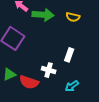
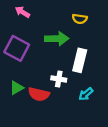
green arrow: (43, 15) -> (57, 39), moved
white rectangle: (69, 55) -> (80, 60), size x1.5

